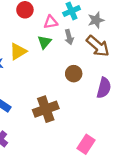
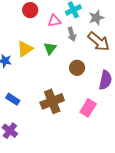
green triangle: (44, 42) -> (50, 48), moved
pink rectangle: (86, 144) -> (88, 108), moved

